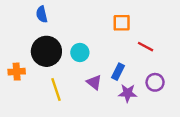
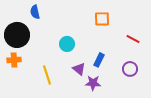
red line: (145, 47) -> (133, 39), moved
black circle: (46, 51) -> (17, 35), moved
purple star: (128, 93) -> (93, 83), moved

